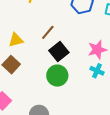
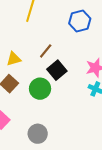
green circle: (57, 76) -> (40, 89), moved

